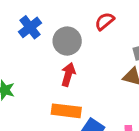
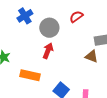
orange rectangle: (66, 111) -> (30, 75), moved

